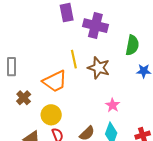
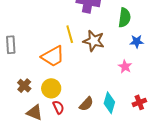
brown cross: (24, 98) -> (24, 86), moved
pink star: (113, 105) -> (125, 67), moved

